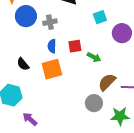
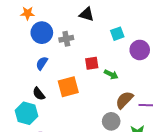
blue semicircle: (52, 46) -> (42, 63), moved, turned 32
black semicircle: (23, 64) -> (39, 94), moved

